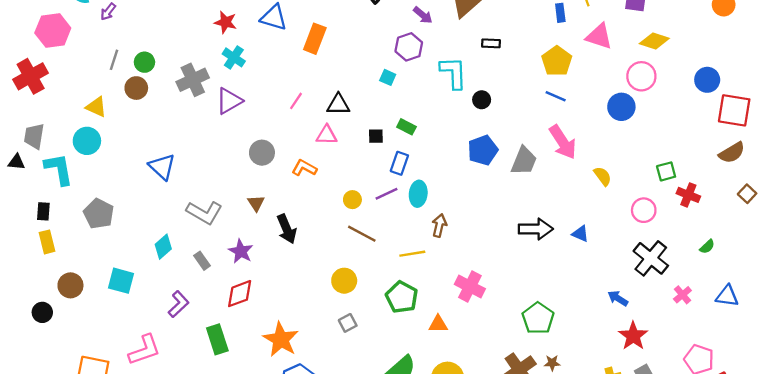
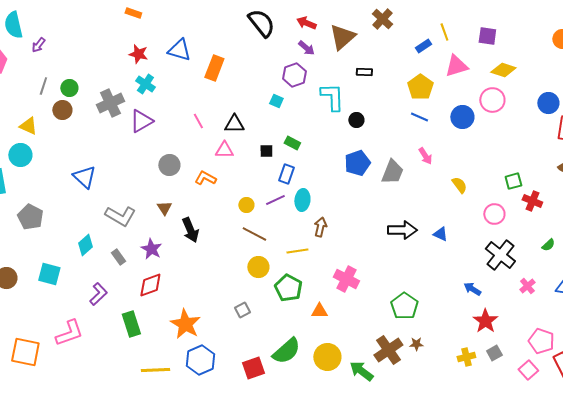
blue rectangle: (560, 13) -> (423, 46), turned 63
pink triangle: (599, 36) -> (456, 66), turned -35
pink line: (296, 101) -> (198, 121), turned -63
blue circle: (621, 107) -> (462, 117), moved
pink arrow: (563, 142) -> (425, 156), size x0.6
yellow circle: (344, 281) -> (258, 267), moved

